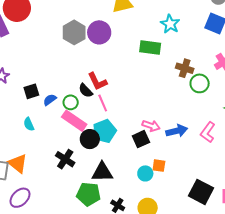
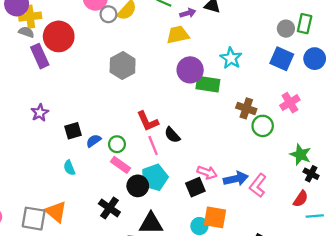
purple circle: (99, 32) -> (190, 70), moved
black semicircle: (86, 91) -> (172, 135), moved
pink rectangle: (74, 121) -> (121, 165), size x0.7
pink L-shape: (208, 132) -> (258, 185), moved
orange square: (159, 166) -> (215, 217), size x1.5

